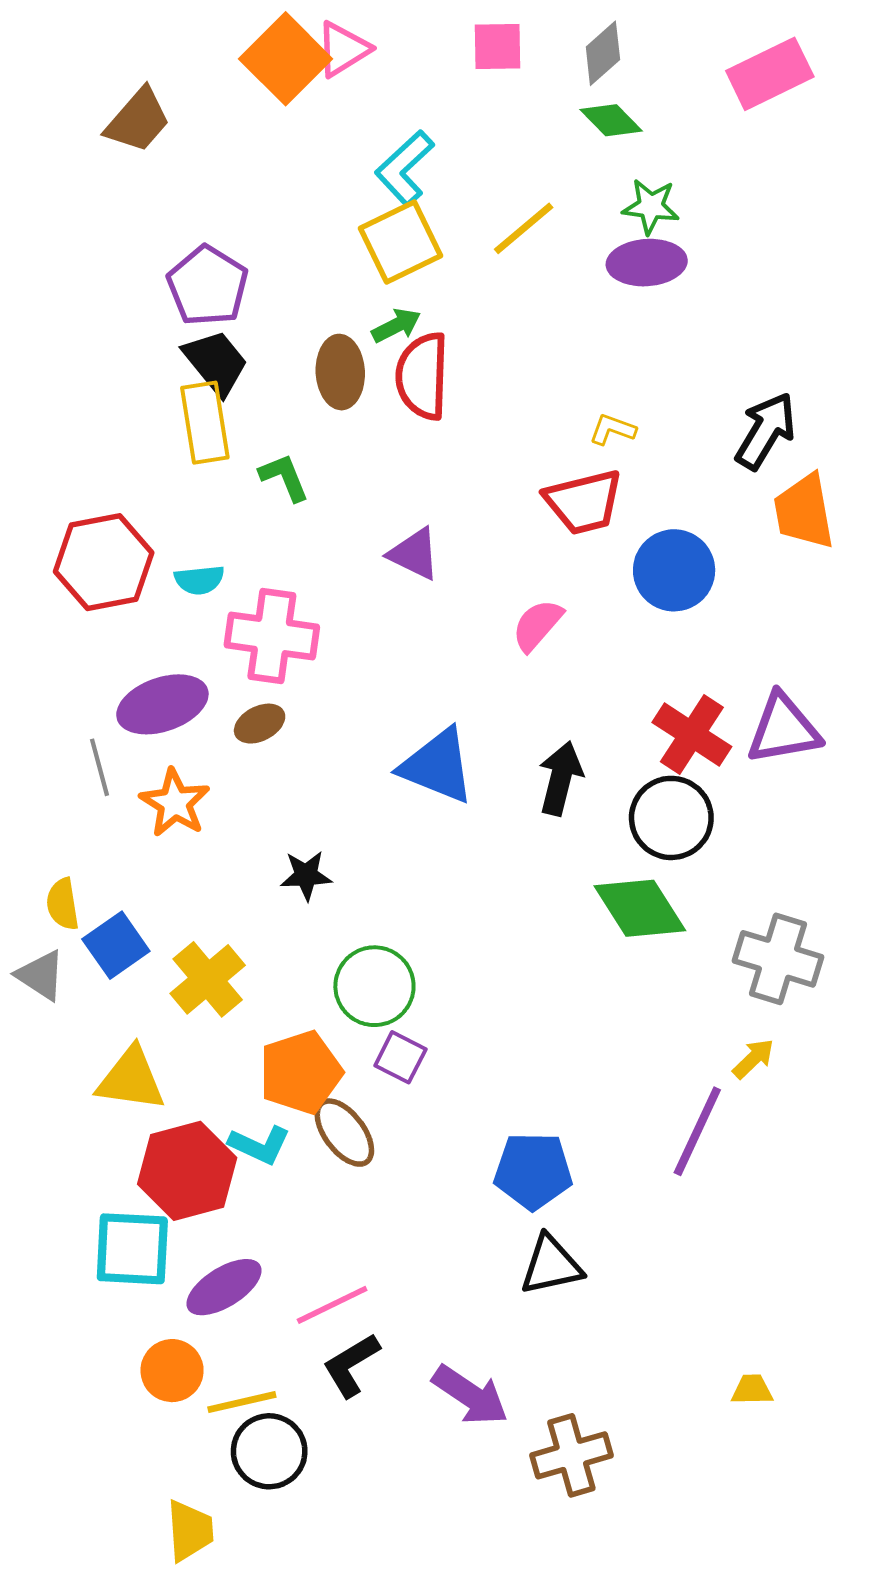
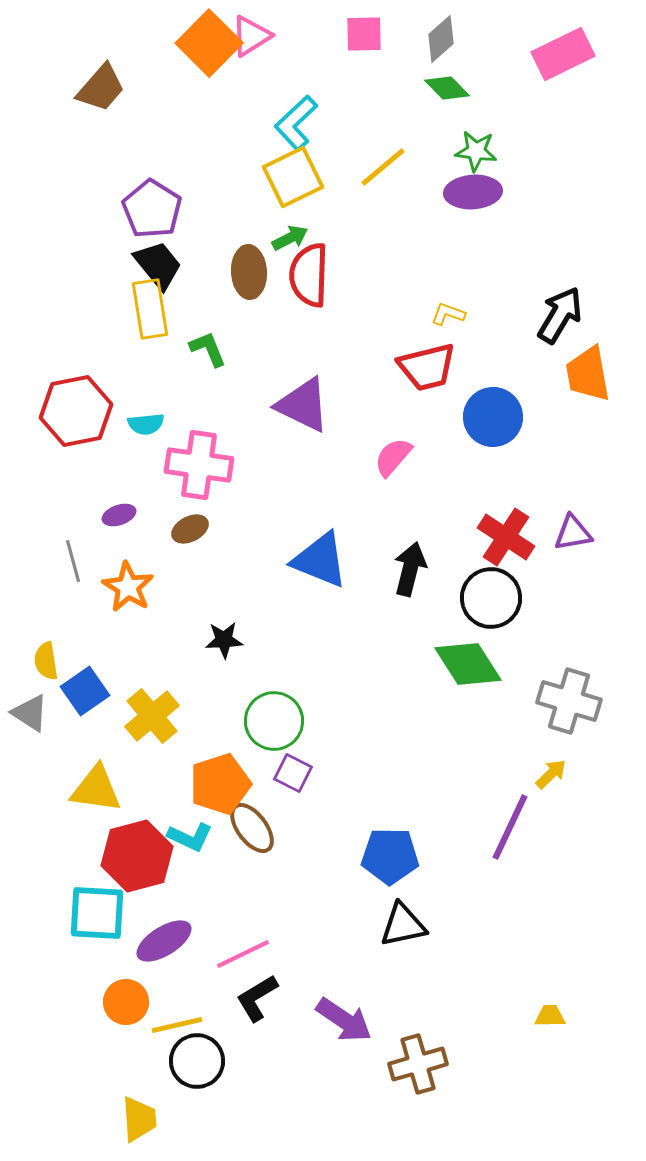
purple triangle: (414, 554) -> (303, 405), size x1.4
purple ellipse: (162, 704) -> (119, 515), size x0.5
purple triangle: (783, 729) -> (573, 533), size x0.7

